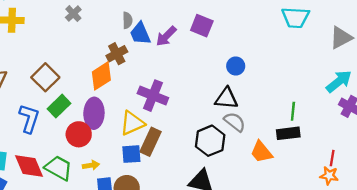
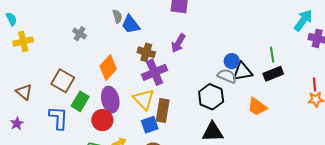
gray cross: (73, 14) -> (80, 34), moved
purple arrow: (166, 36) -> (178, 43), moved
brown cross: (117, 54) -> (146, 52), moved, turned -30
blue circle: (236, 66) -> (232, 61), moved
purple cross: (153, 96) -> (155, 72), turned -30
black triangle: (226, 98) -> (242, 72), moved
yellow triangle: (132, 123) -> (144, 99), turned -35
orange trapezoid: (261, 152) -> (257, 107), moved

